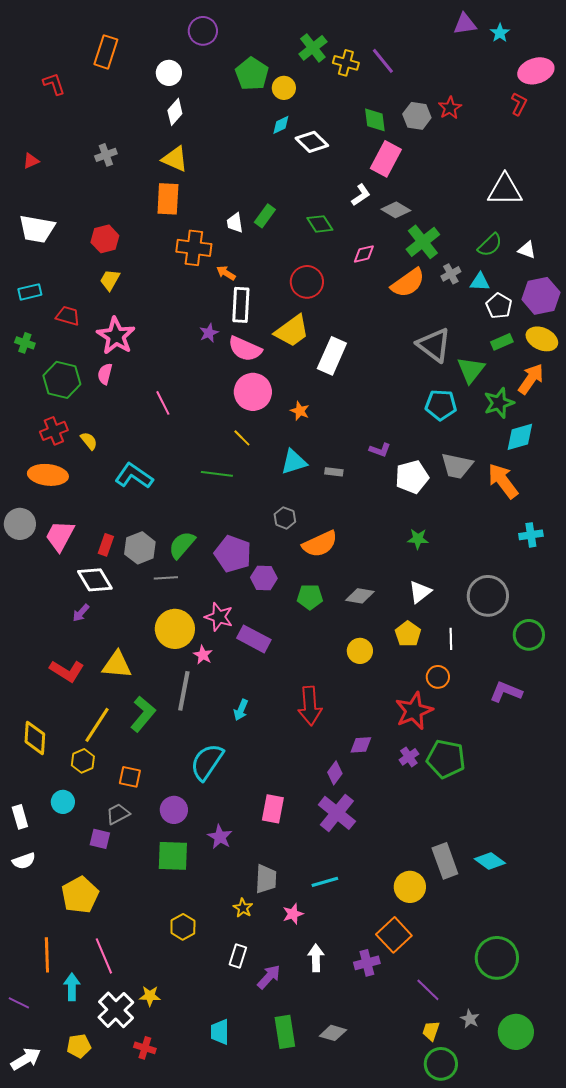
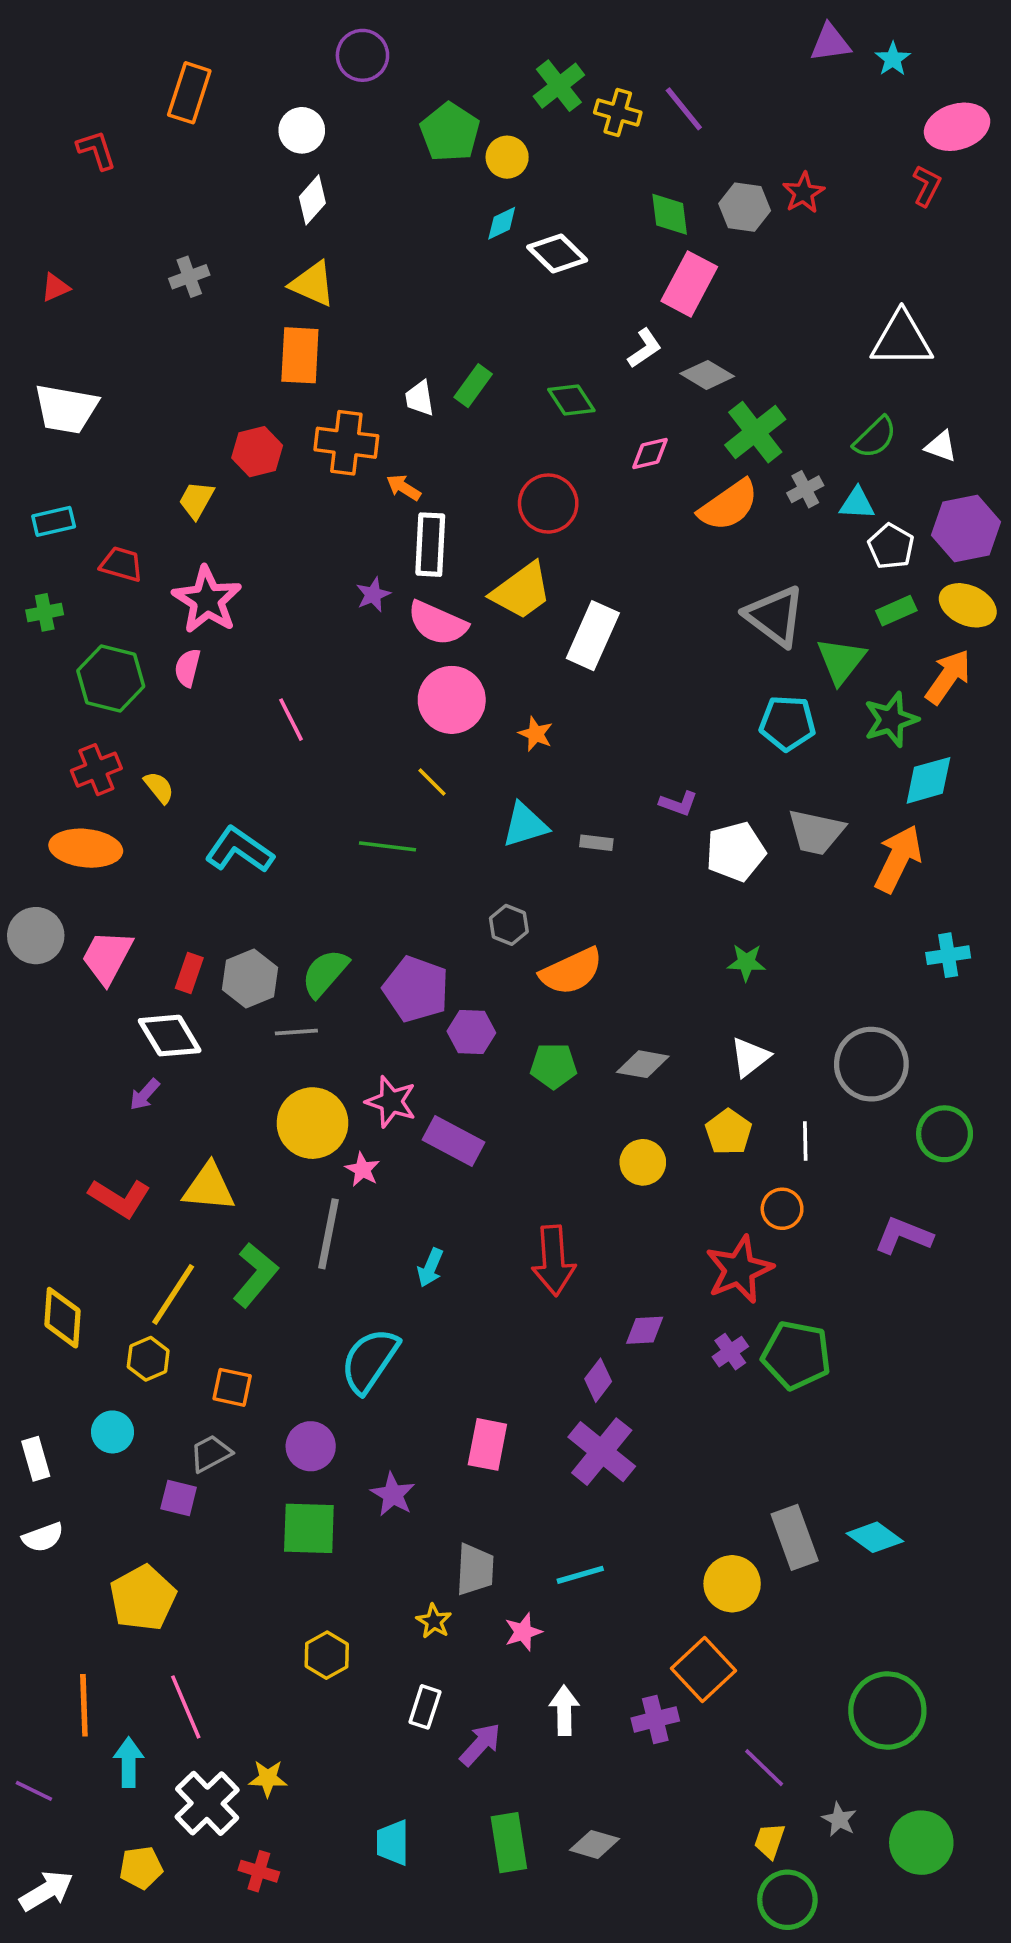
red hexagon: (105, 239) -> (257, 452), moved
green cross: (25, 343) -> (45, 612), turned -30
orange arrow: (503, 481) -> (898, 859), turned 63

